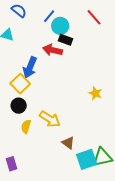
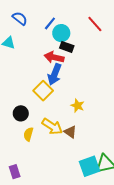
blue arrow: (30, 67) -> (55, 74), moved
yellow square: (20, 84) -> (43, 91), moved
yellow star: (95, 93) -> (78, 106), moved
brown triangle: (68, 143) -> (70, 132), moved

